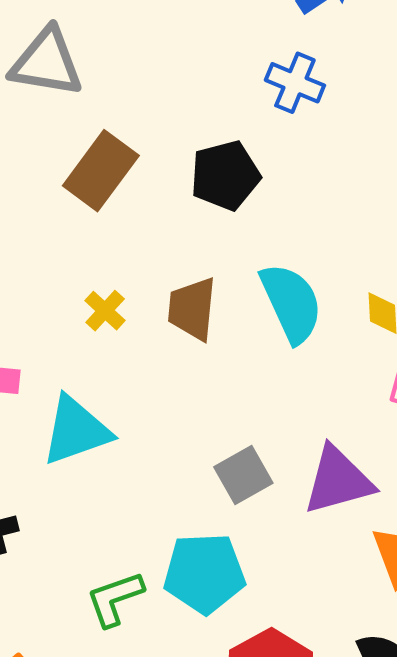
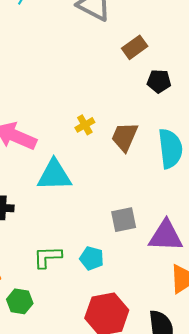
brown rectangle: (101, 171) -> (135, 47), moved, size x0.7
black pentagon: (225, 175) -> (159, 81), size x0.7
cyan pentagon: (204, 573) -> (92, 258), size x0.6

